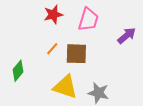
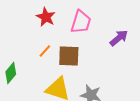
red star: (53, 14) -> (46, 17), turned -30

